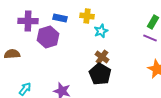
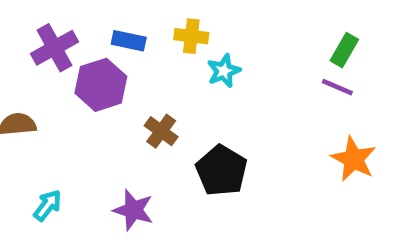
purple cross: (28, 21) -> (55, 48), turned -30
brown cross: (102, 57) -> (161, 131), moved

